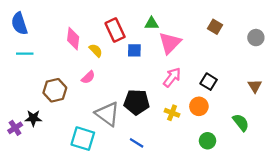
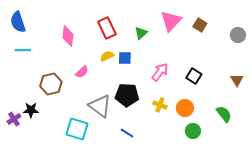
green triangle: (152, 24) -> (141, 33), moved, turned -40
pink triangle: (170, 43) -> (171, 21), moved
yellow semicircle: (96, 50) -> (107, 56), moved, turned -72
blue square: (134, 50) -> (125, 58), moved
orange circle: (199, 106) -> (185, 108), moved

